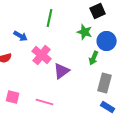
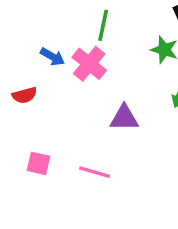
pink cross: (42, 55) -> (89, 64), moved
purple triangle: (62, 71) -> (124, 118), turned 36

